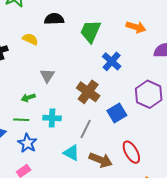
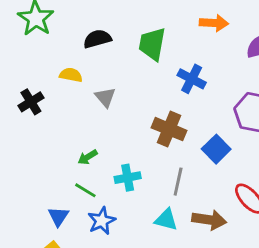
gray triangle: (47, 76) -> (105, 97), moved
green line: (21, 120) -> (85, 190), turned 42
blue star: (27, 143) -> (102, 221), turned 30

